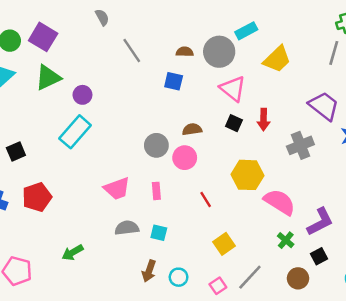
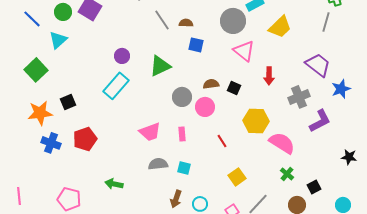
brown semicircle: (185, 52) -> (186, 23), moved
green triangle: (48, 78) -> (160, 66), moved
black square: (234, 123) -> (234, 88), moved
purple L-shape: (320, 222) -> (320, 121), moved
green arrow: (73, 252) -> (114, 184), turned 42

